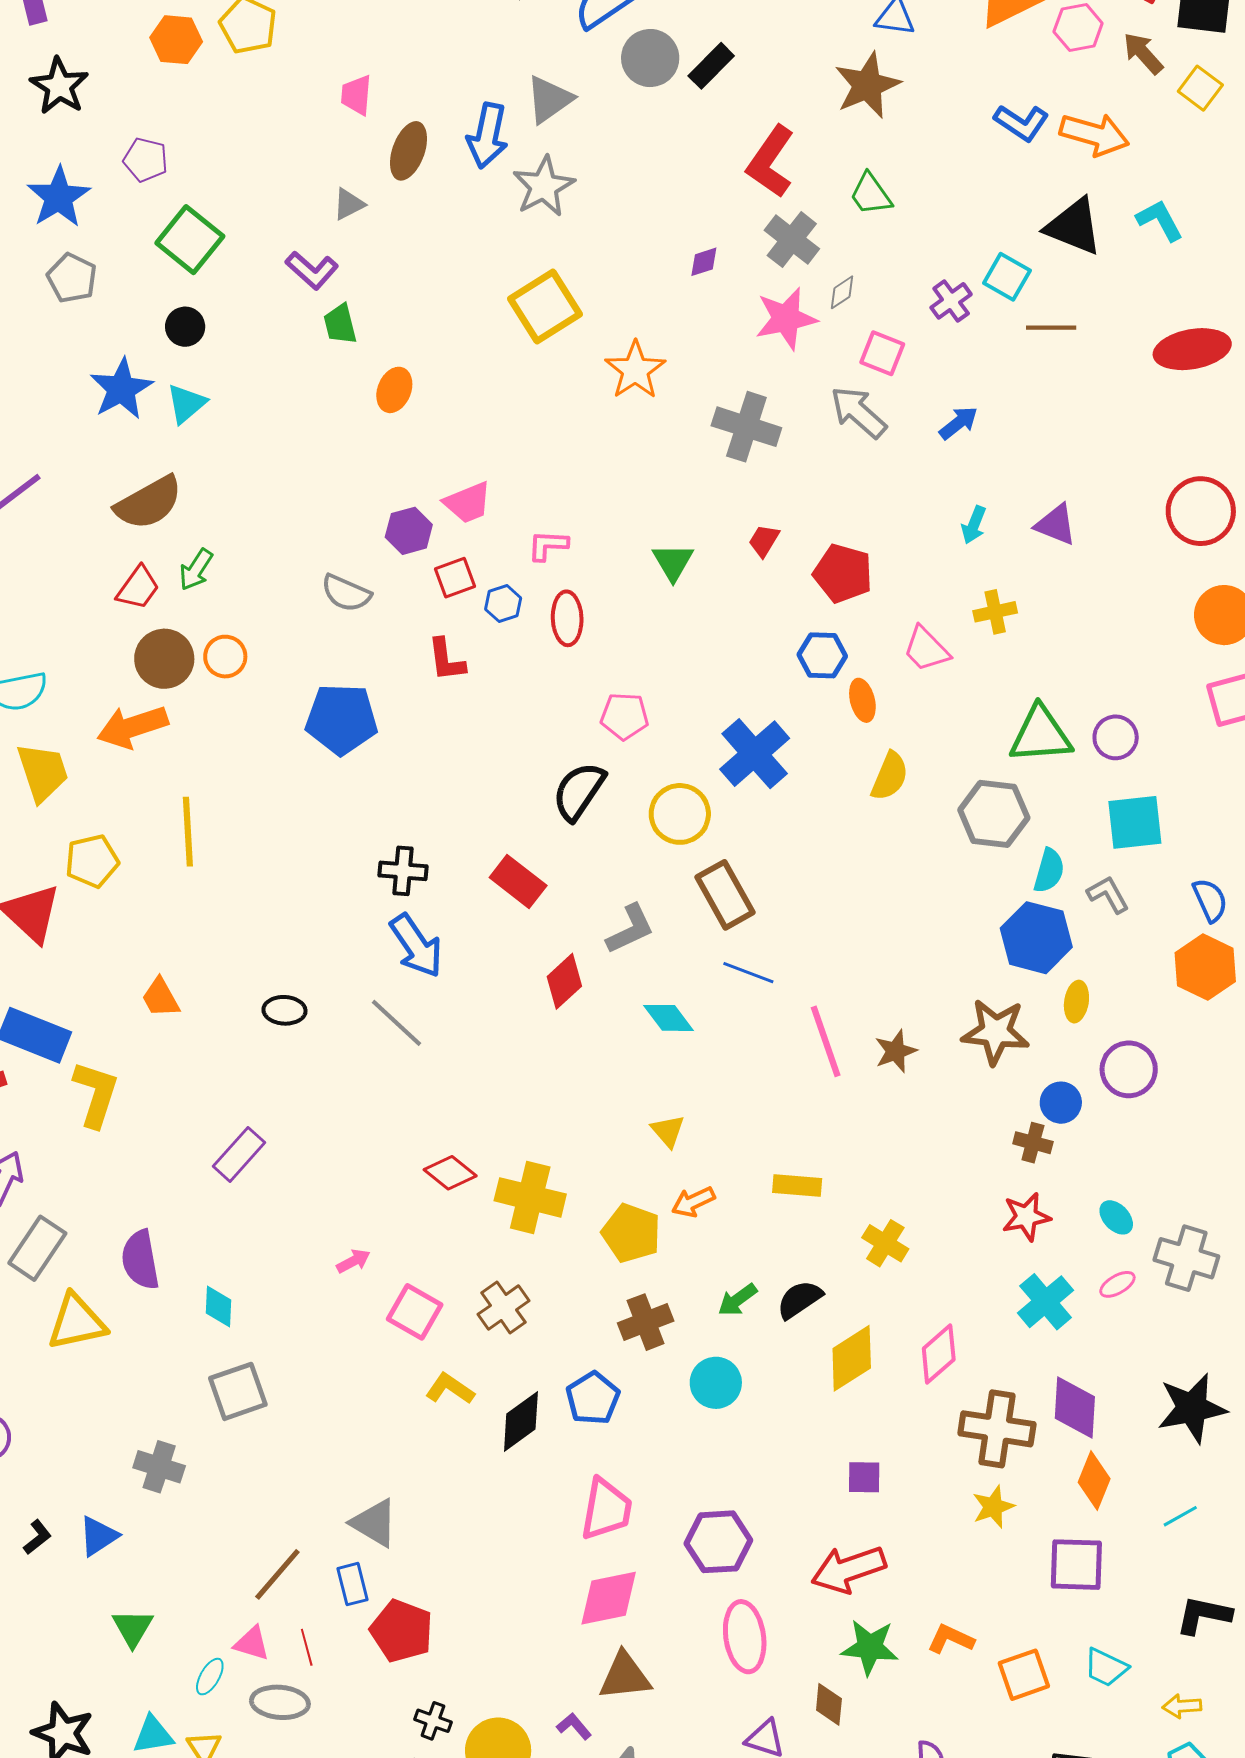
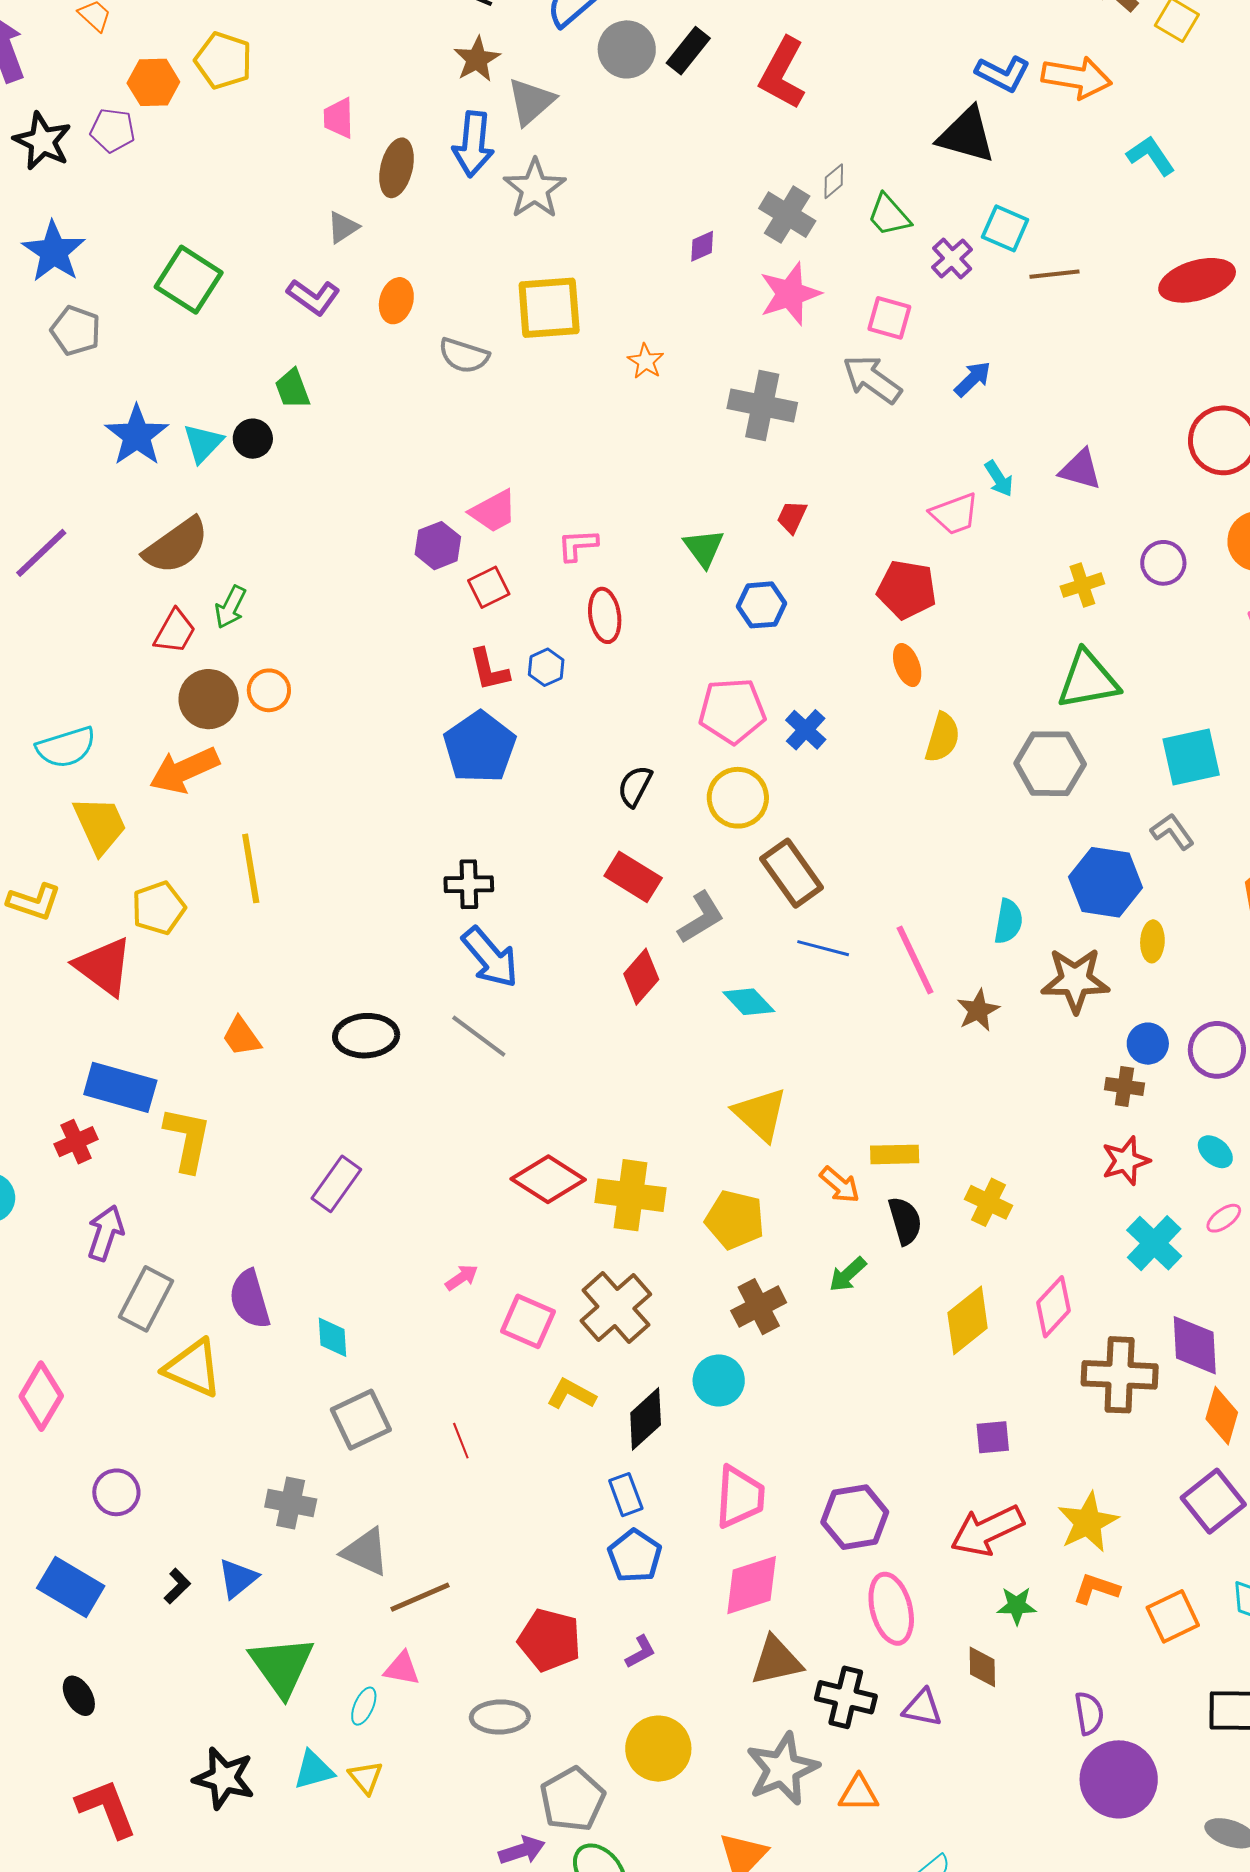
brown star: (867, 85) -> (477, 59), moved, size x0.7
purple pentagon: (146, 160) -> (113, 130), moved
red L-shape: (771, 162) -> (782, 73), moved
green trapezoid: (871, 194) -> (889, 215), moved
black triangle: (1074, 227) -> (966, 135), moved
gray diamond: (842, 292) -> (834, 181), moved
yellow square: (545, 306) -> (549, 308), turned 34
green trapezoid: (340, 324) -> (292, 389), moved
black circle: (185, 327) -> (253, 439), moved
orange star: (635, 370) -> (646, 361), size x0.6
orange ellipse: (394, 390) -> (396, 301), moved
cyan arrow: (974, 525) -> (999, 479), turned -48
red pentagon: (843, 573) -> (907, 590), moved
gray semicircle: (346, 593) -> (464, 356), moved
blue hexagon: (503, 604) -> (546, 667), moved
yellow cross: (995, 612) -> (1082, 585), moved
pink trapezoid: (926, 649) -> (955, 514), moved, turned -60
blue hexagon: (822, 655) -> (762, 605), moved
pink pentagon: (624, 716) -> (732, 711), moved, size x1.4
blue pentagon: (341, 719) -> (480, 747), moved, turned -30
purple circle: (1116, 737) -> (1163, 563), moved
blue cross: (755, 754) -> (806, 730), size x0.6
black semicircle: (579, 791) -> (635, 786), size x0.7
cyan semicircle: (1049, 871) -> (1008, 921), moved
red rectangle: (518, 881) -> (633, 877), moved
black ellipse: (284, 1010) -> (366, 1036), size x1.5
pink line: (826, 1041) -> (915, 960), moved
purple circle: (1129, 1069) -> (1217, 1050), moved
yellow triangle: (668, 1131) -> (760, 1114), size x1.6
red diamond: (450, 1173) -> (548, 1179), size x1.4
orange arrow: (693, 1202) -> (840, 1185), moved, turned -108
black semicircle: (800, 1300) -> (905, 1221), moved, turned 114
brown cross: (504, 1308) -> (616, 1307), size x1.4
yellow triangle: (77, 1322) -> (193, 1368), turned 42
cyan circle: (716, 1383) -> (719, 1380), moved
blue pentagon: (593, 1398) -> (635, 1556), moved
yellow star: (993, 1507) -> (1088, 1522), moved, size x1.4
gray triangle: (374, 1523) -> (366, 1552), moved
purple square: (1076, 1565) -> (1213, 1501), turned -34
brown line: (277, 1574) -> (420, 1597), turned 32
blue rectangle: (352, 1584) -> (626, 1495), moved
green triangle: (133, 1628) -> (282, 1666), size x1.6
red line: (307, 1647) -> (461, 1441), moved
green star: (870, 1647) -> (1017, 1606), size x0.7
gray ellipse: (280, 1702) -> (500, 1717), moved
black cross: (433, 1721) -> (846, 1697), moved, size x1.6
purple L-shape: (574, 1726) -> (640, 1652), moved, turned 108

